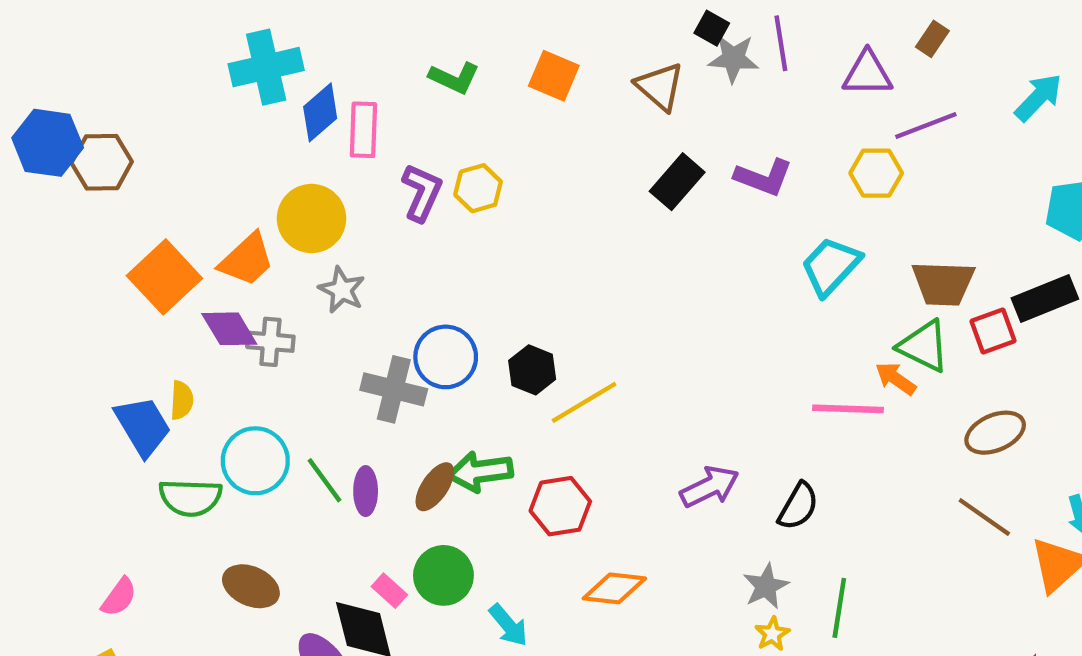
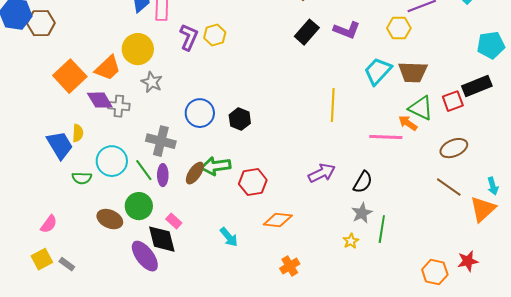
brown trapezoid: (943, 283) -> (413, 72), moved
gray cross: (394, 389) -> (161, 141), moved
yellow line: (584, 402) -> (333, 105), moved, turned -56
green semicircle: (190, 498) -> (82, 178), size x0.7
green circle: (443, 575) -> (139, 206), moved
gray star: (766, 586) -> (362, 213), moved

